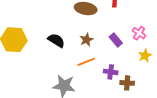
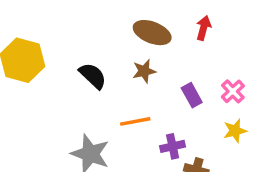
brown star: (86, 40) -> (144, 71), moved
purple cross: (111, 72) -> (173, 146), turned -32

